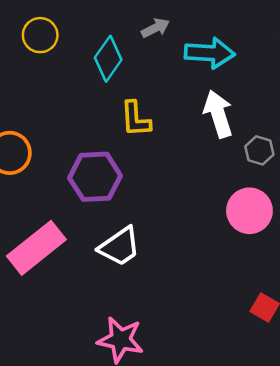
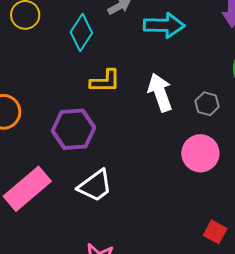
white arrow: (218, 114) -> (160, 92), moved
yellow L-shape: (136, 119) -> (105, 81), turned -84

